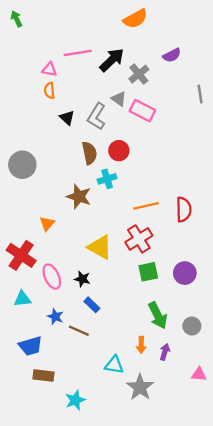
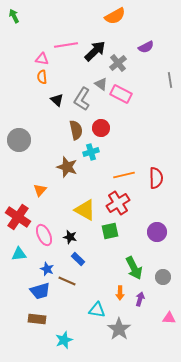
green square: (148, 272) -> (110, 231), moved
blue trapezoid: (31, 346) -> (40, 291), moved

